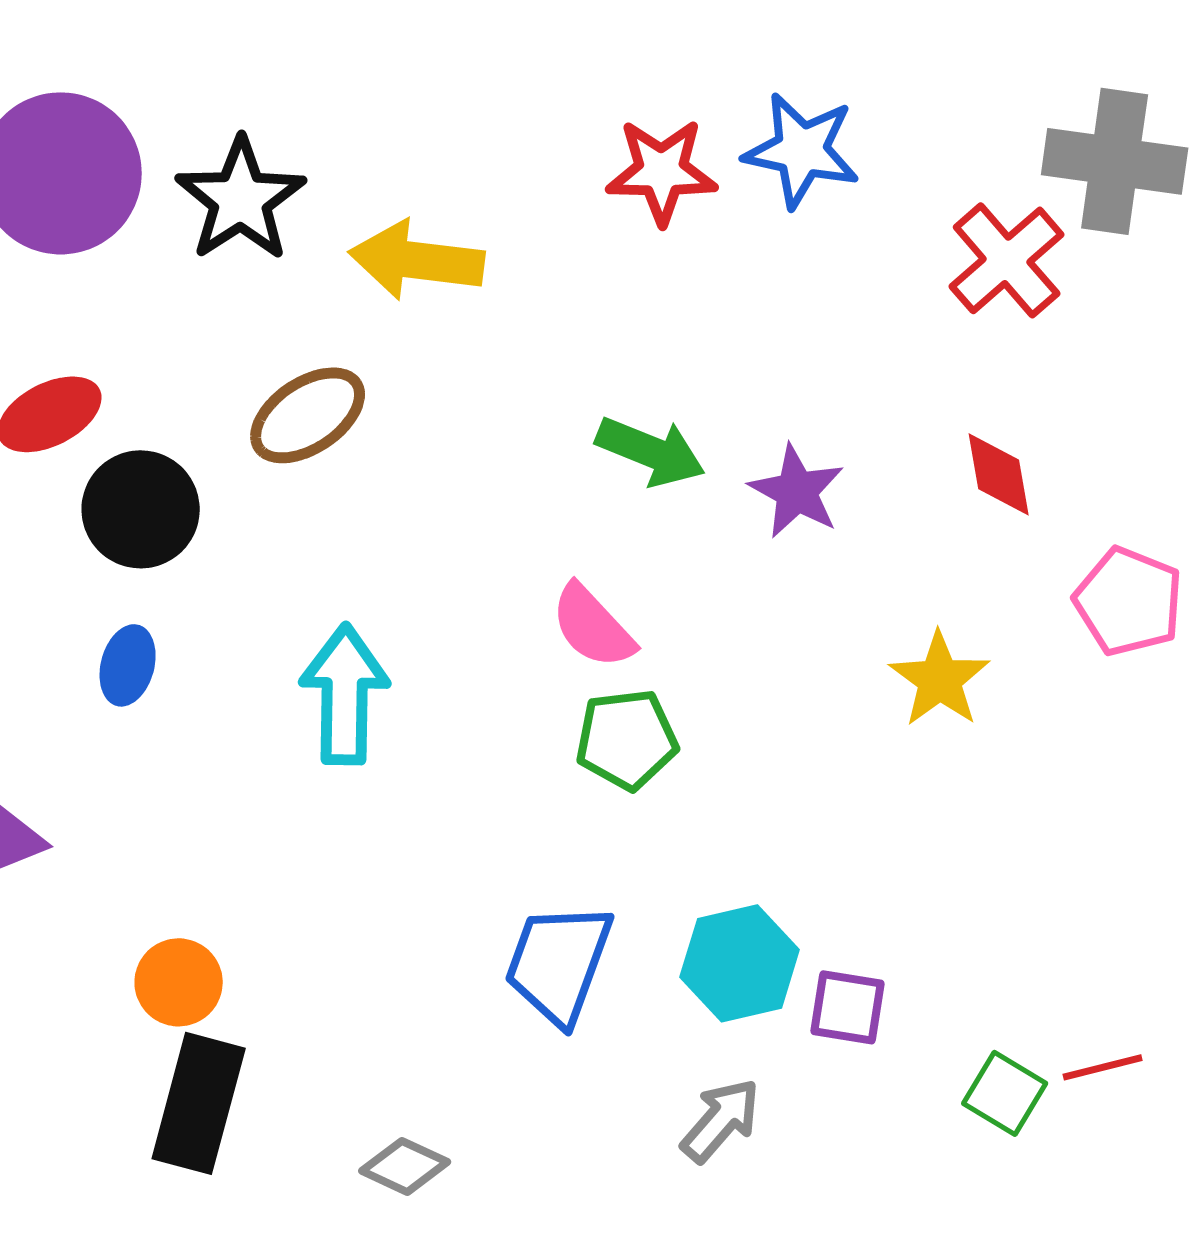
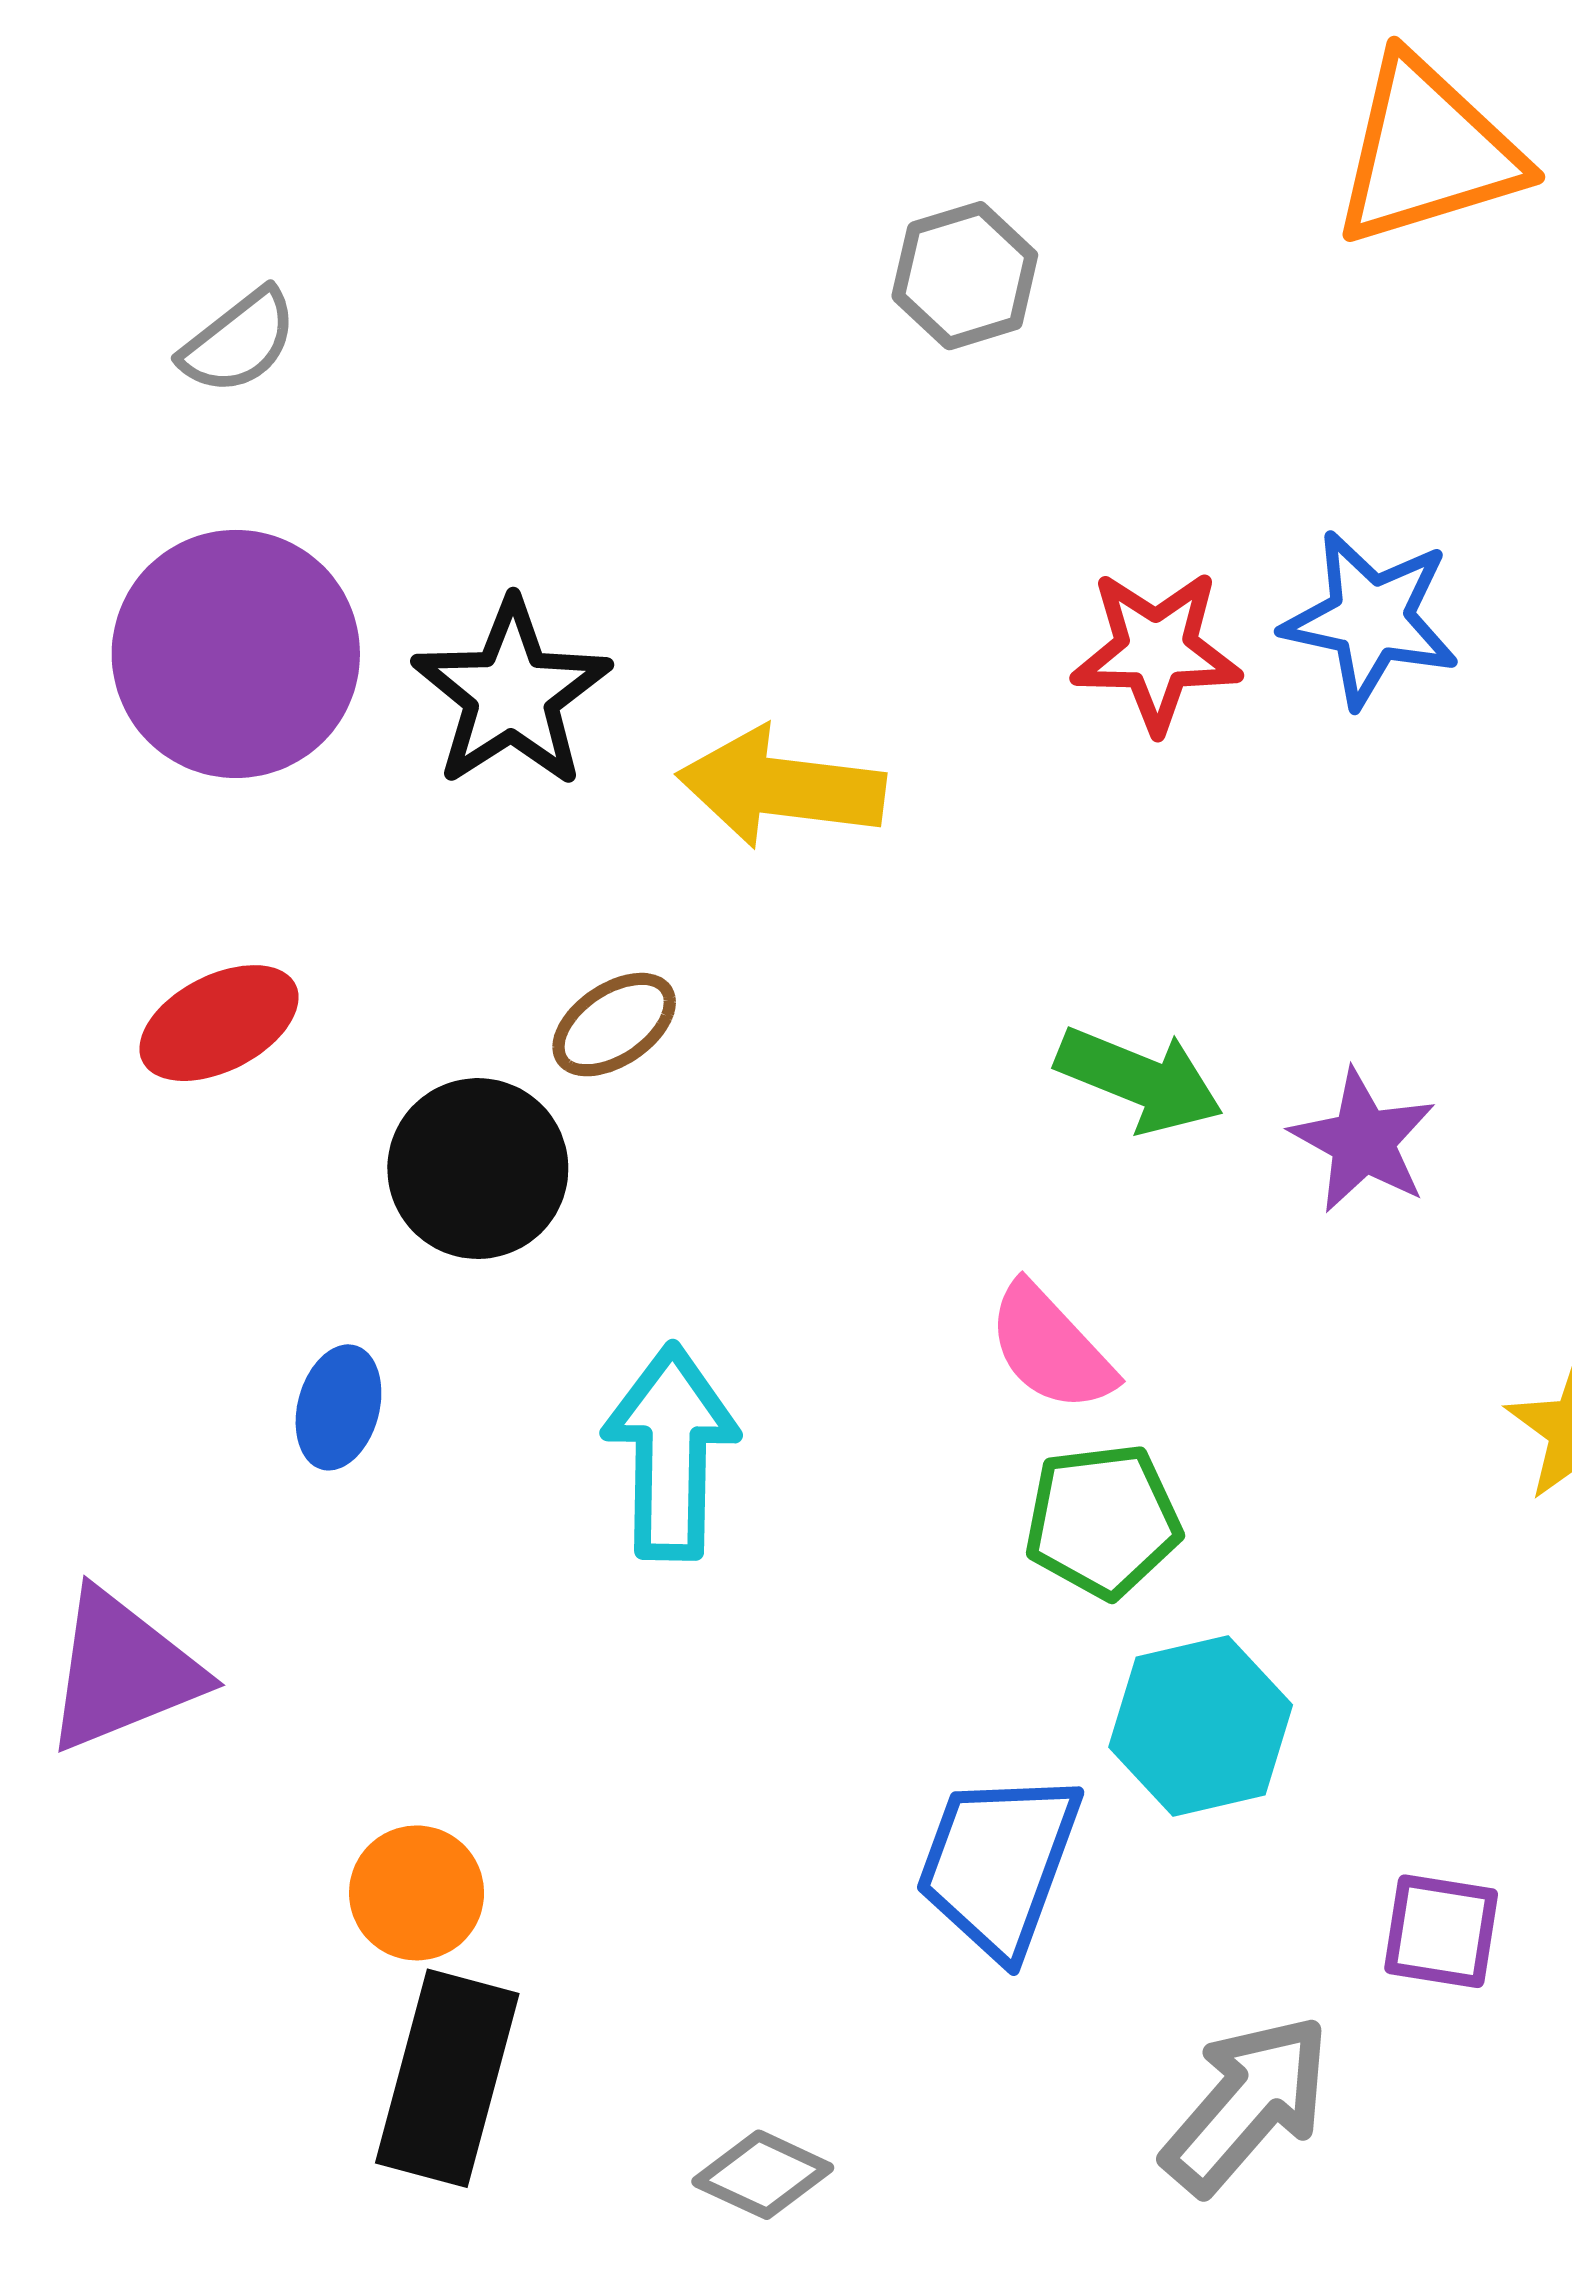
brown ellipse: (308, 415) -> (614, 1025), size x0.7
black circle: (141, 509) -> (478, 1169), moved
cyan hexagon: (740, 963) -> (1201, 1726), moved
gray arrow: (721, 1120) -> (1247, 2104), size x1.4

